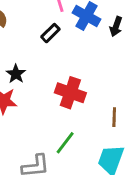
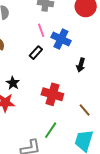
black arrow: (116, 27) -> (81, 65), moved
brown line: (114, 117) -> (85, 110), turned -40

